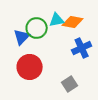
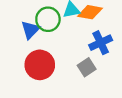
gray square: (70, 84) -> (87, 67), moved

